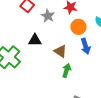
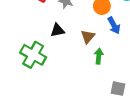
brown triangle: (60, 51) -> (88, 37), turned 48

